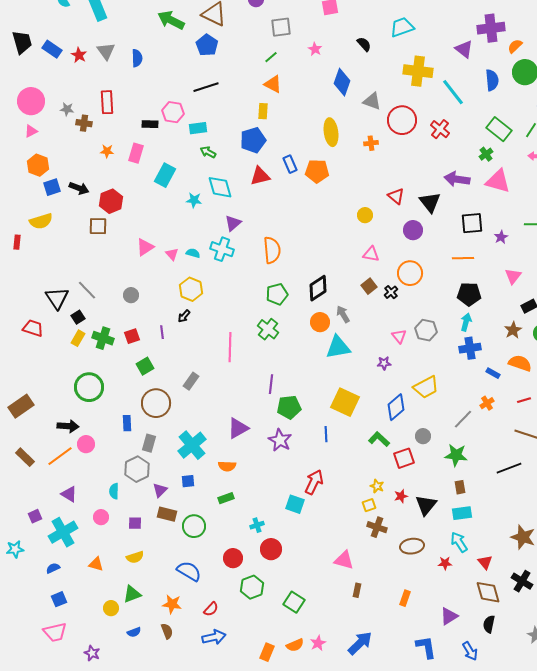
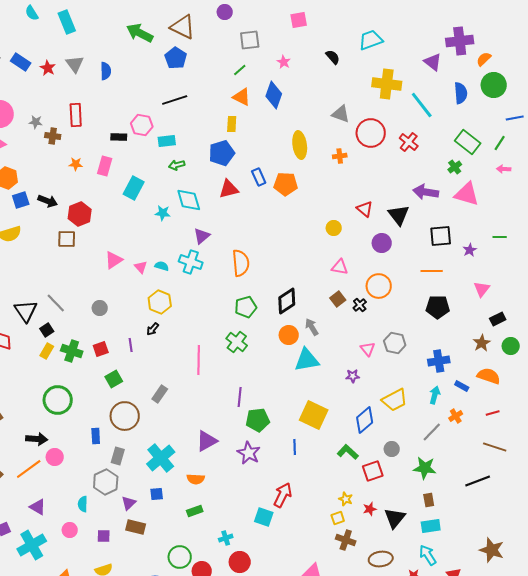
blue diamond: (342, 82) -> (274, 95), moved
green arrow: (208, 152) -> (177, 165), turned -42
cyan arrow: (466, 322) -> (435, 395), moved
green circle: (194, 526) -> (180, 557), moved

